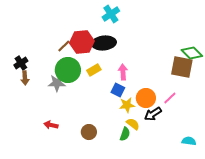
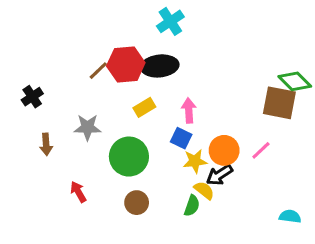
green circle: (68, 70) -> (129, 157), moved
brown arrow: (25, 78) -> (46, 144), moved
black arrow: (153, 114) -> (219, 175), moved
red arrow: (51, 125) -> (78, 192), turned 48

